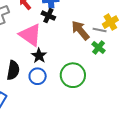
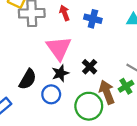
black cross: (48, 16) -> (90, 67), moved
brown arrow: (80, 30) -> (107, 92), moved

